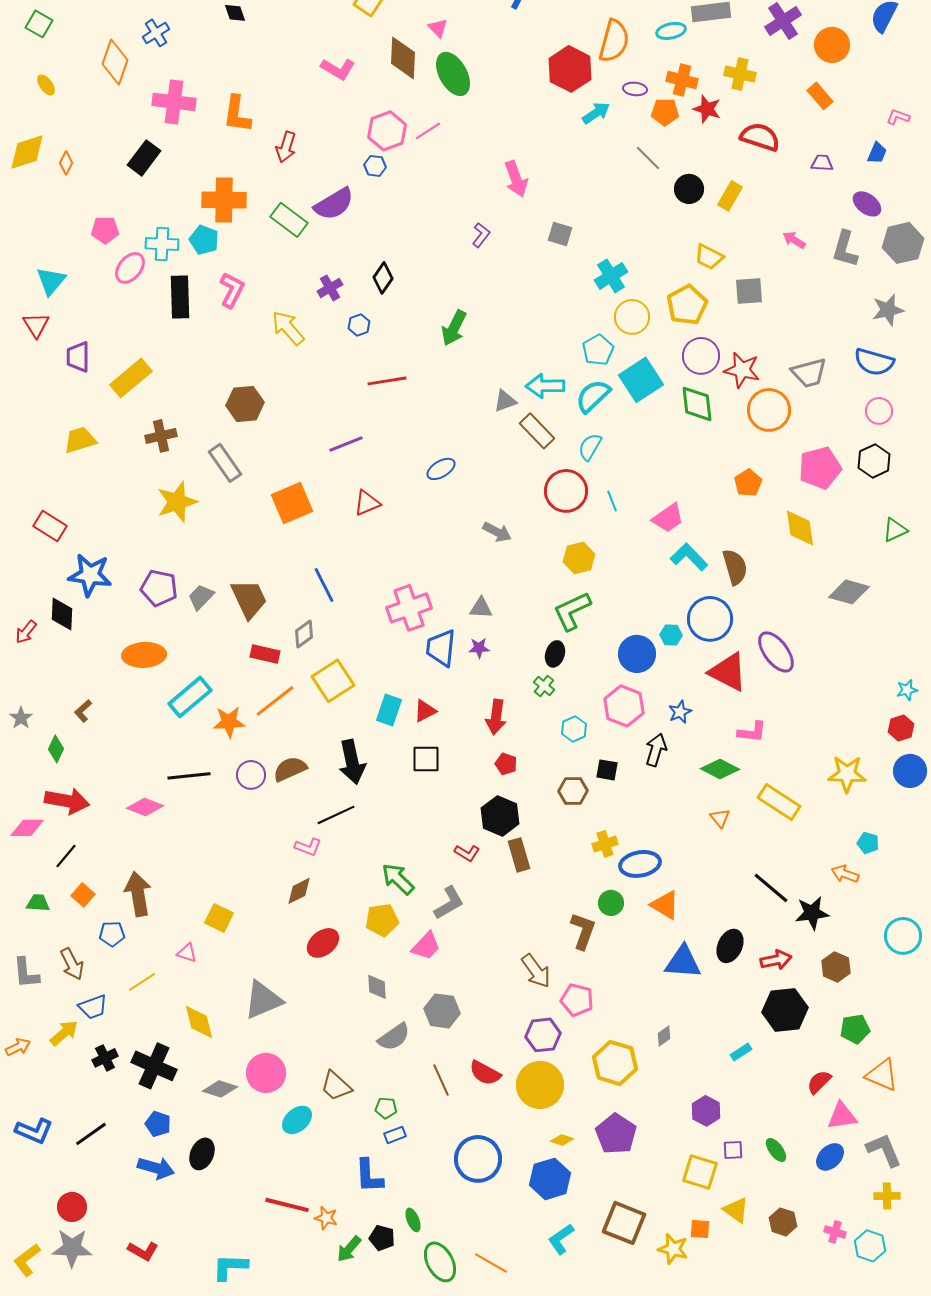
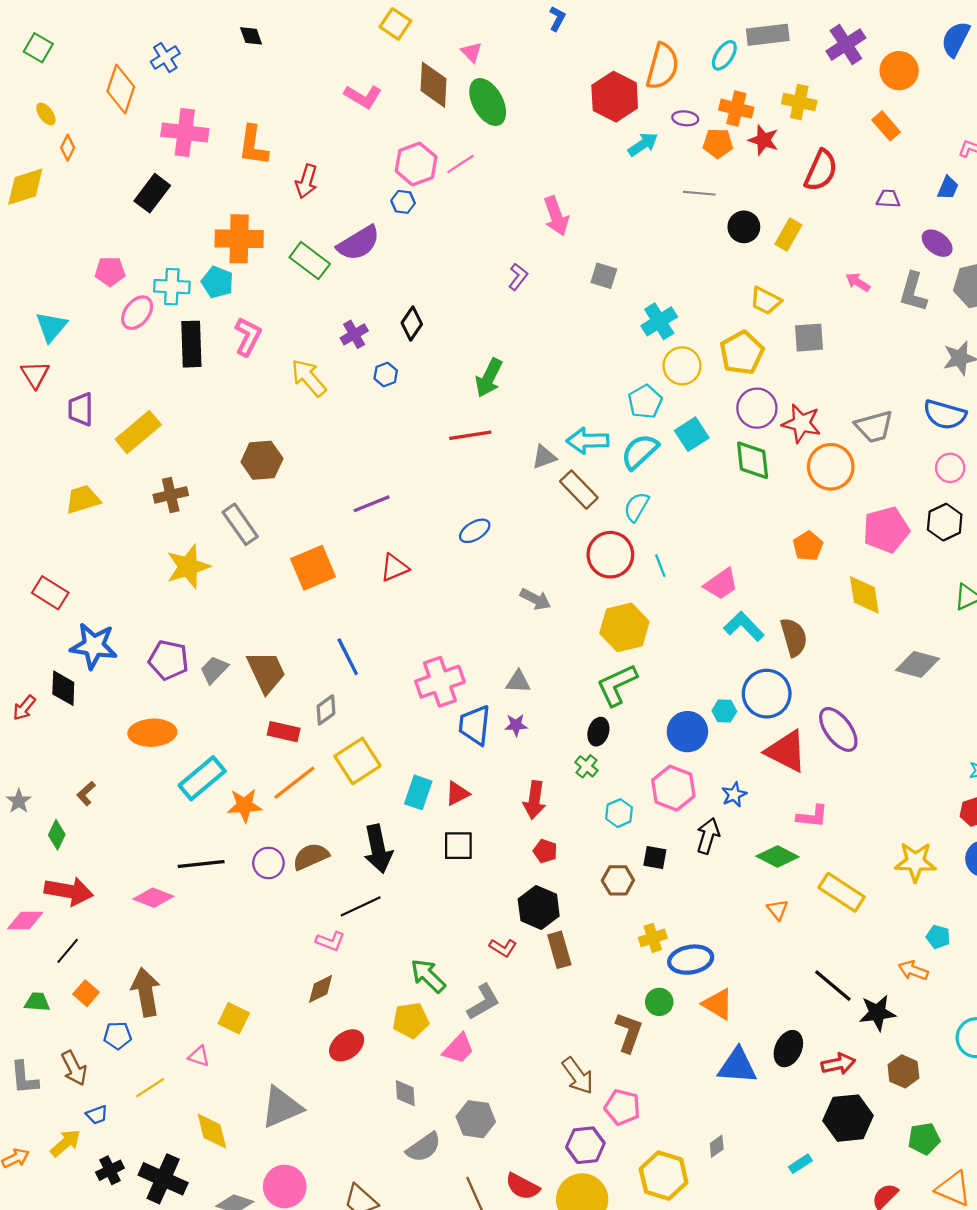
cyan ellipse: (671, 31) -> (724, 55), turned -44
red semicircle: (760, 137) -> (821, 170), turned 96
gray line: (648, 158) -> (699, 193), turned -40
orange diamond: (66, 163) -> (68, 148), moved
cyan square: (641, 380) -> (692, 434), size x0.7
red line: (387, 381) -> (470, 435), moved
yellow hexagon: (579, 558) -> (624, 627), size x1.4
blue trapezoid: (93, 1007) -> (97, 1115), size x0.7

